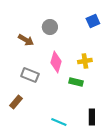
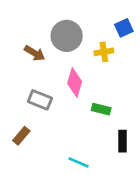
gray circle: (50, 27) -> (67, 36), size x1.5
yellow cross: (85, 61) -> (104, 52), moved
black rectangle: (92, 117) -> (123, 141), moved

